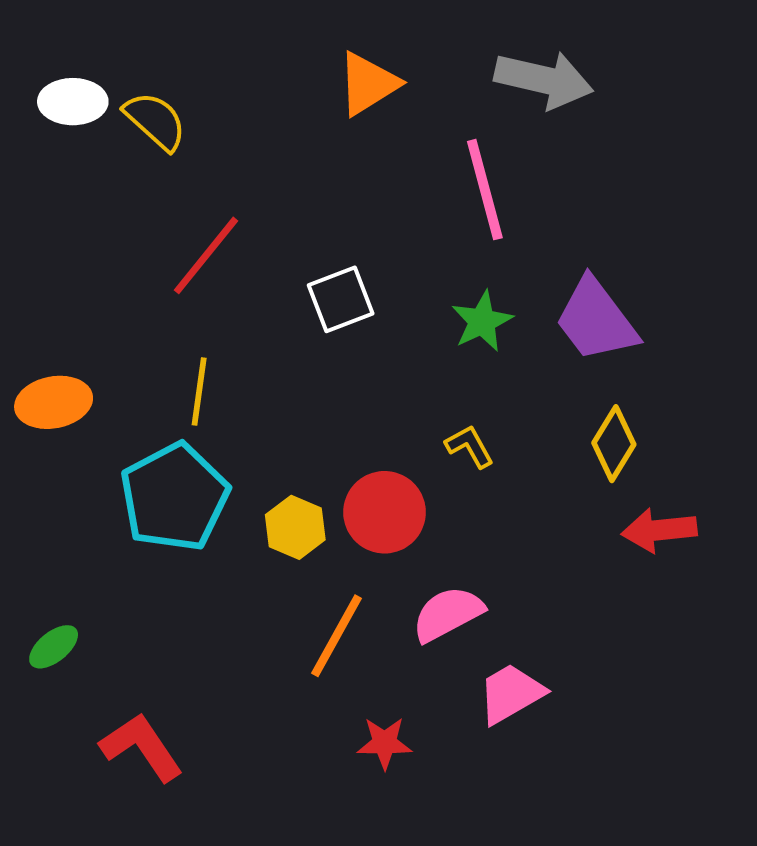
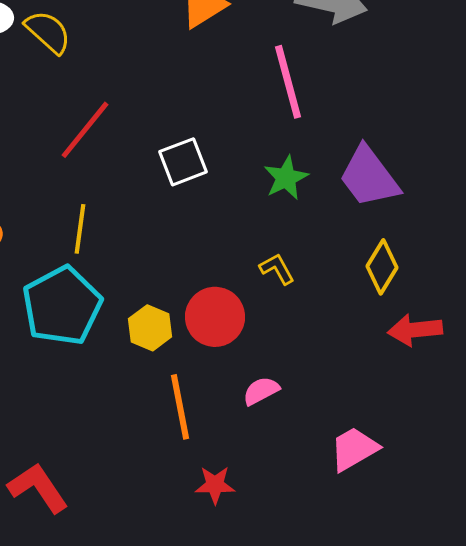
pink semicircle: (448, 614) -> (261, 391), size x0.7
orange line: (336, 636) -> (180, 407), turned -40
pink trapezoid: (511, 694) -> (354, 449), moved

